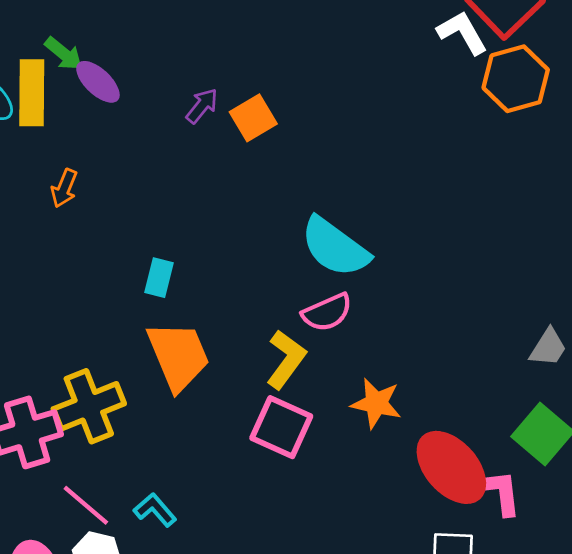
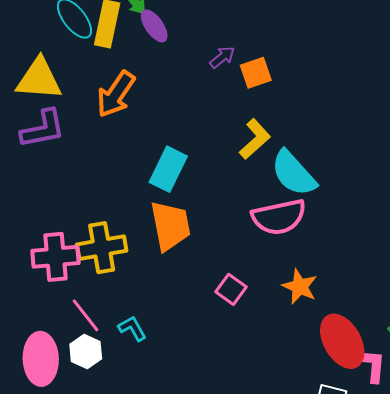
orange arrow: (64, 188) -> (116, 94), size x1.8
cyan rectangle: (159, 278) -> (168, 169), size x1.6
pink semicircle: (327, 312) -> (279, 217), size x1.5
yellow L-shape: (286, 359) -> (255, 139), moved
pink square: (281, 427) -> (231, 289), size x0.7

